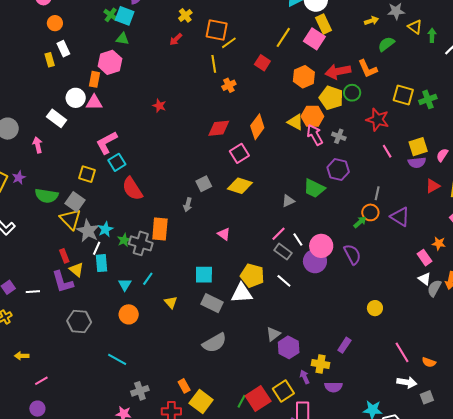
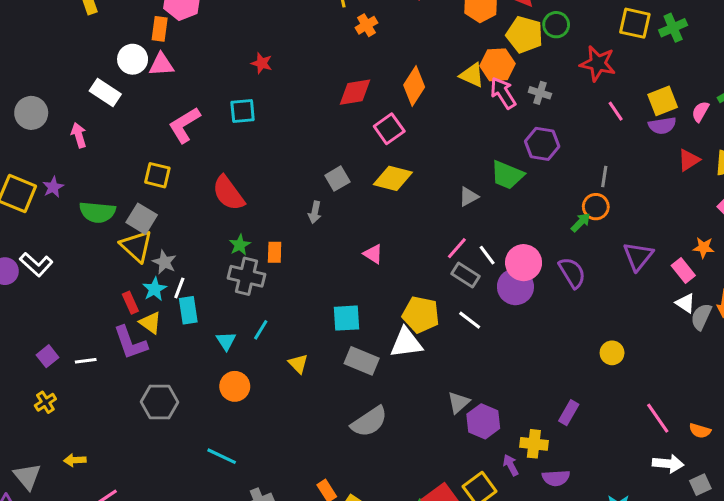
cyan square: (117, 162) -> (243, 111), moved, turned 30
purple triangle: (400, 217) -> (638, 256), moved, turned 40
cyan star: (105, 229) -> (155, 289), moved
orange rectangle: (160, 229) -> (275, 252), size x0.6
gray star: (88, 231) -> (164, 262), size x0.7
green star: (124, 240) -> (240, 245), moved

